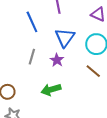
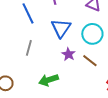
purple star: (57, 60) -> (69, 54), moved

